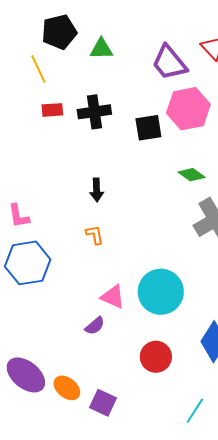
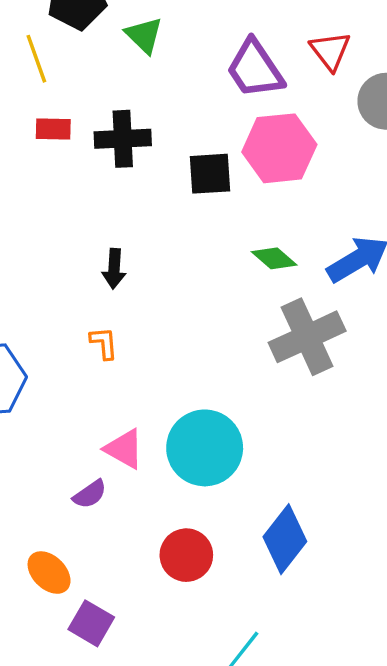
green triangle: (101, 49) -> (144, 35), turned 40
orange ellipse: (67, 388) -> (49, 573), moved

